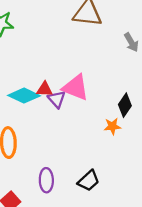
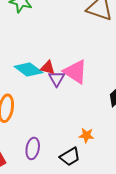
orange star: (112, 126) -> (86, 135), moved

